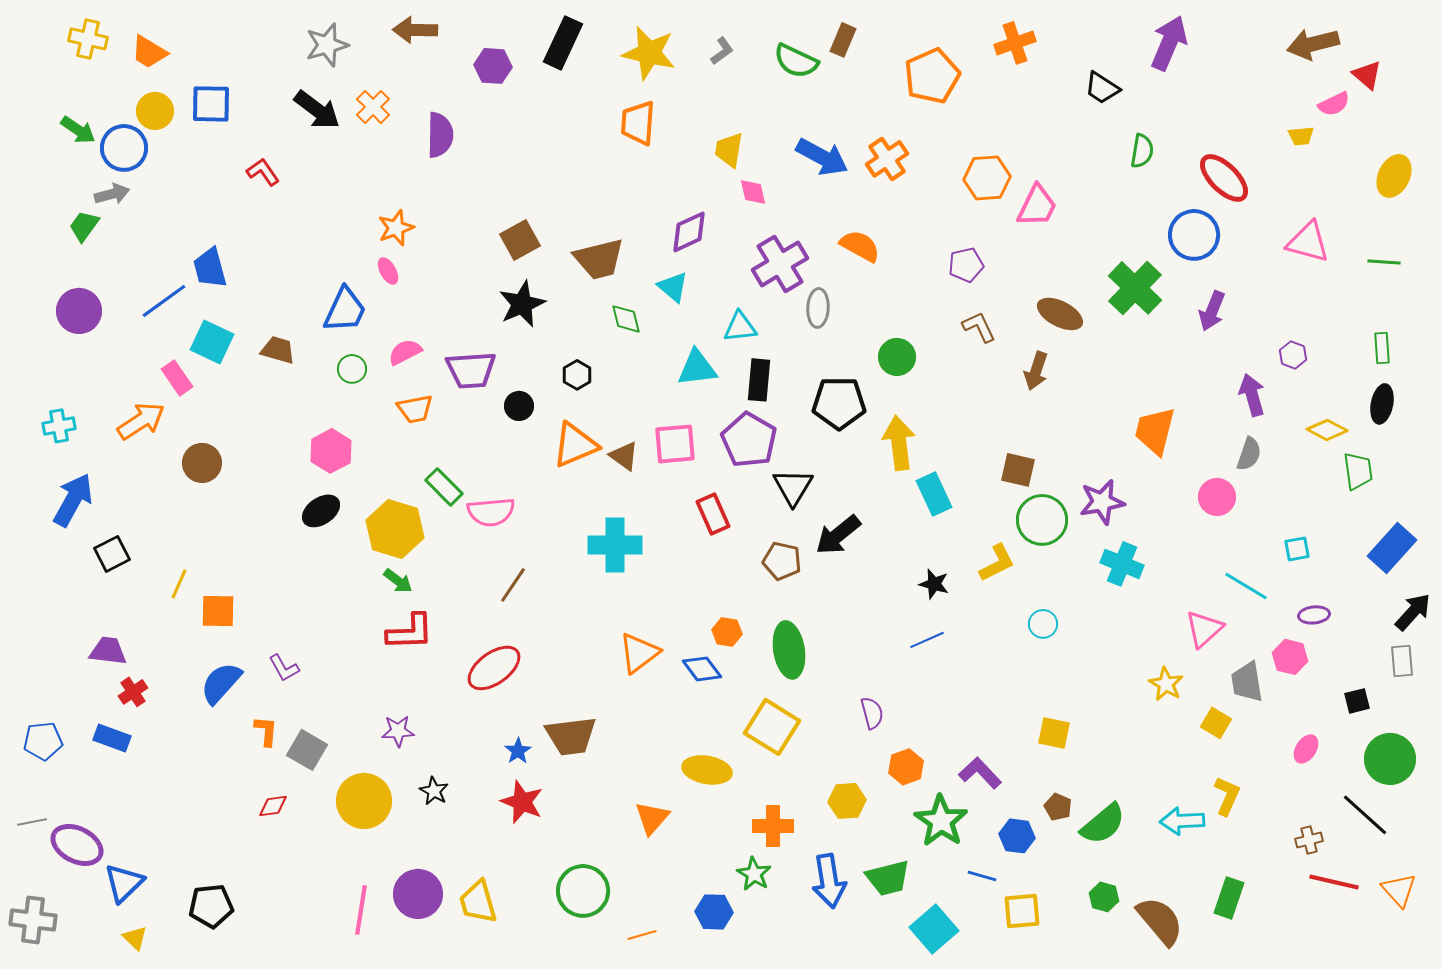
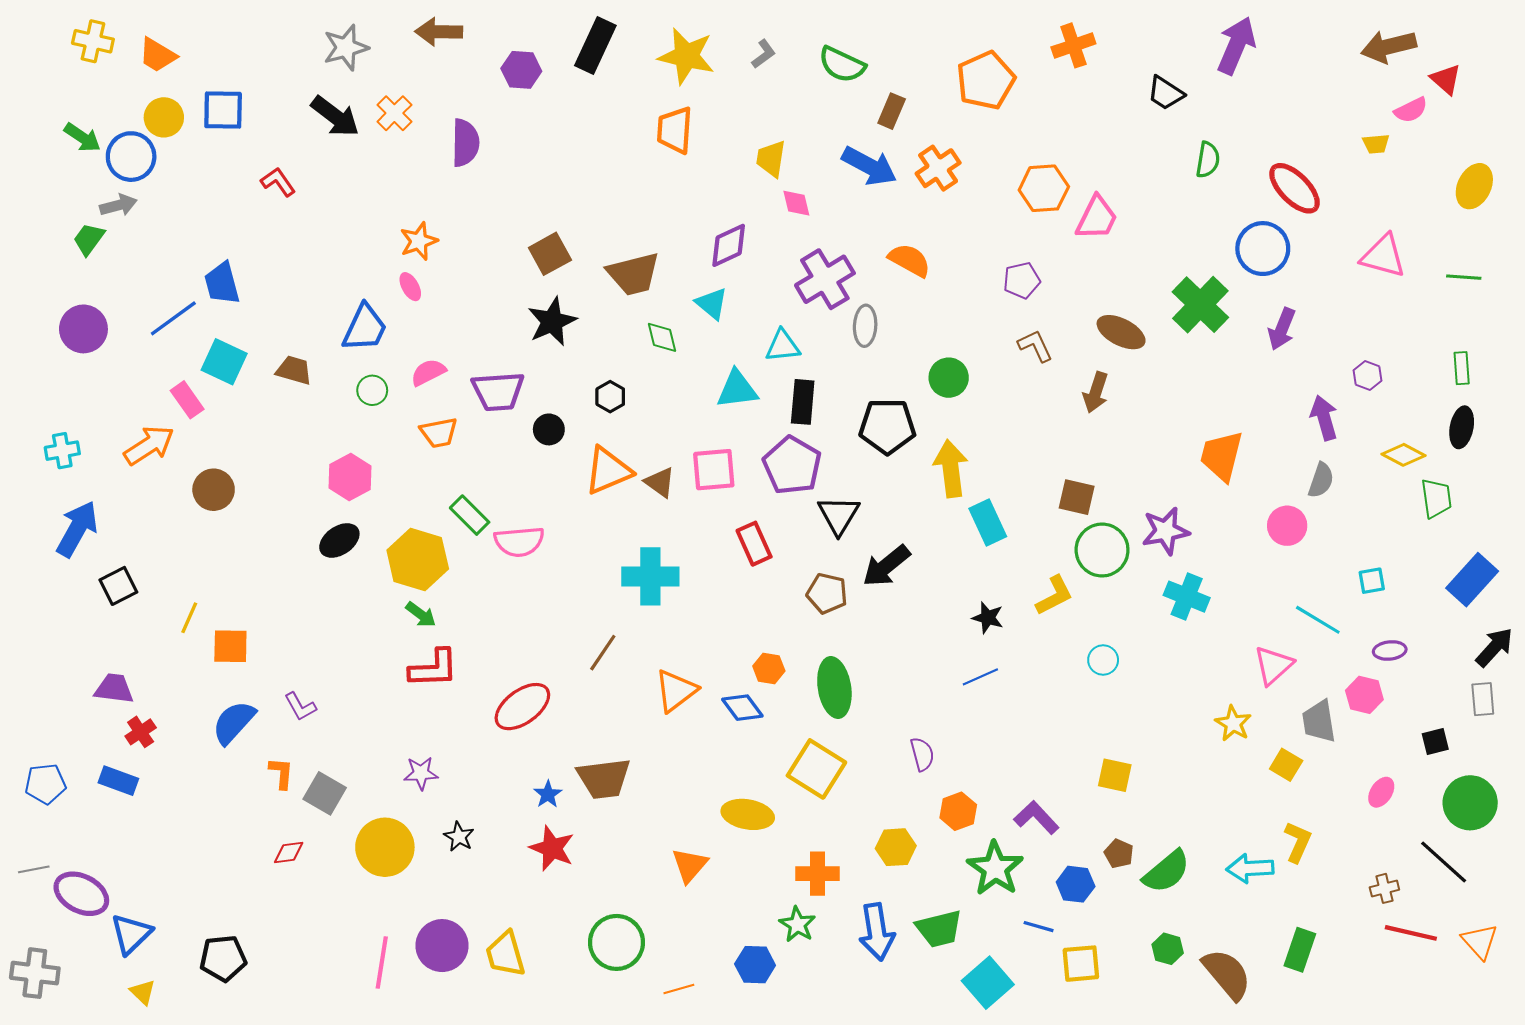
brown rectangle: (843, 40) -> (892, 111), moved
brown line: (513, 585) -> (603, 653), moved

